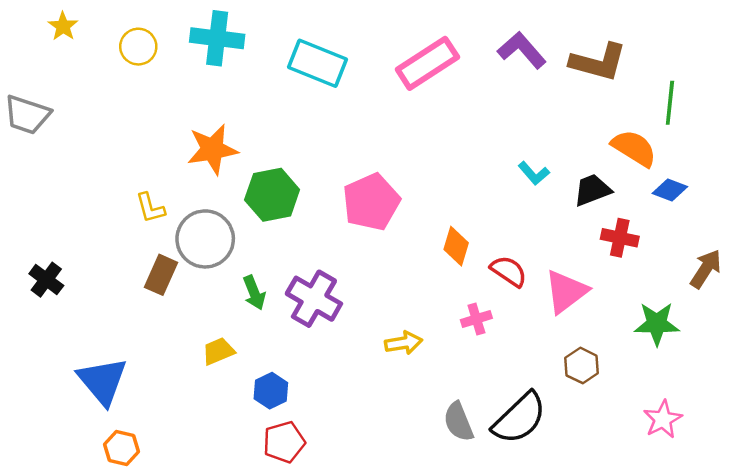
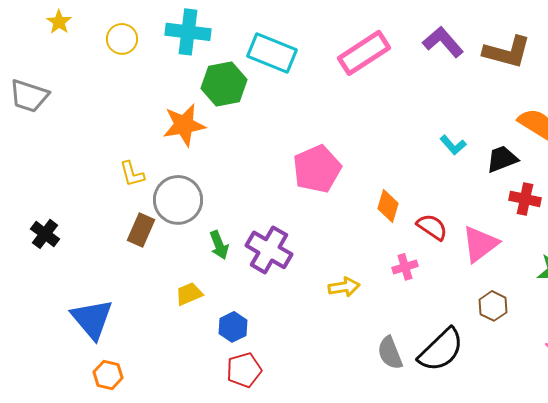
green hexagon: (272, 195) -> (224, 84), moved

